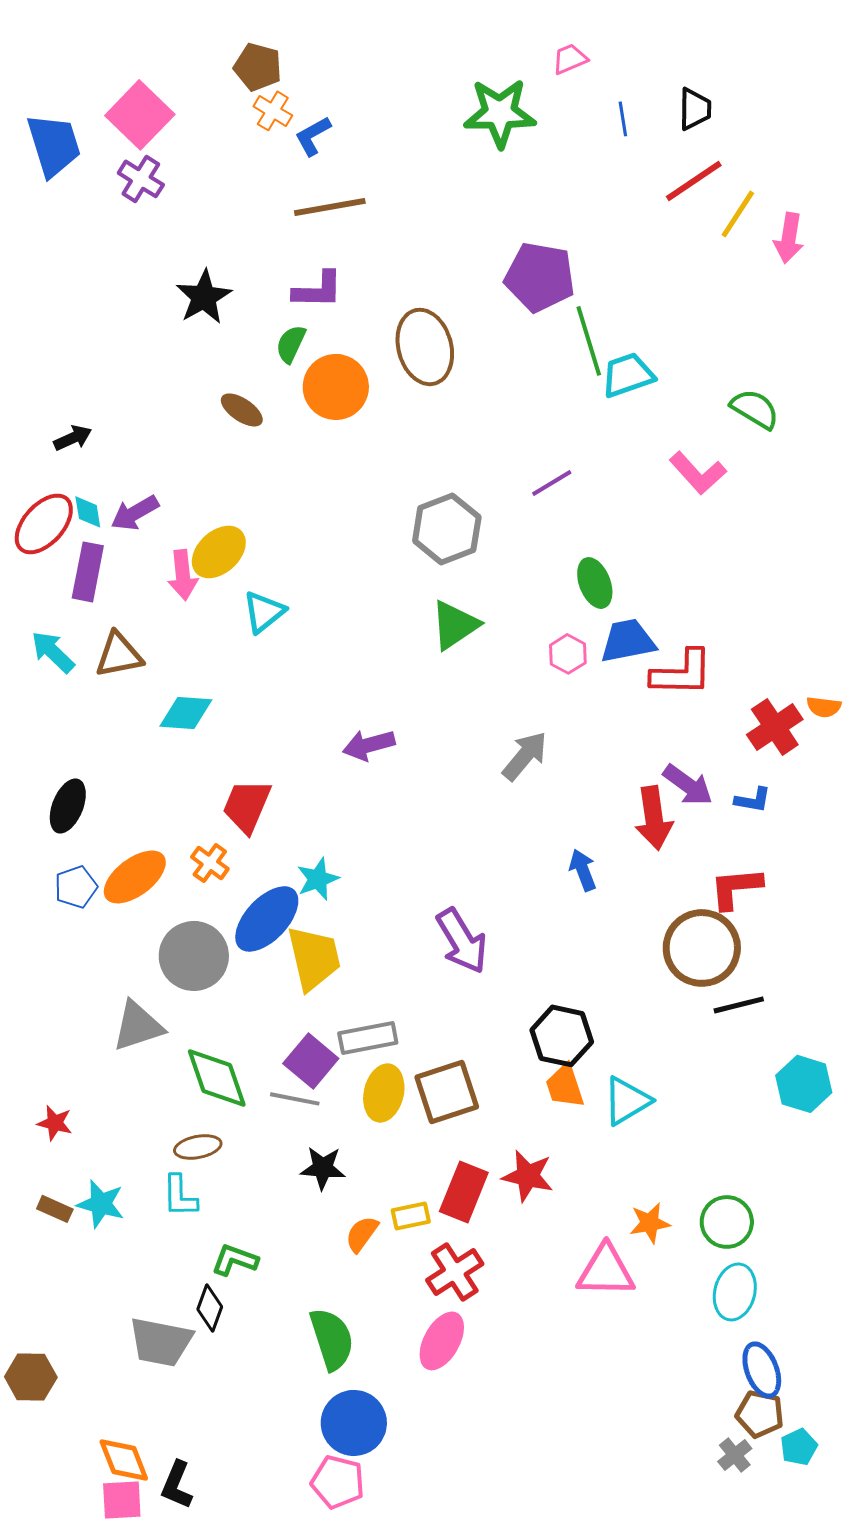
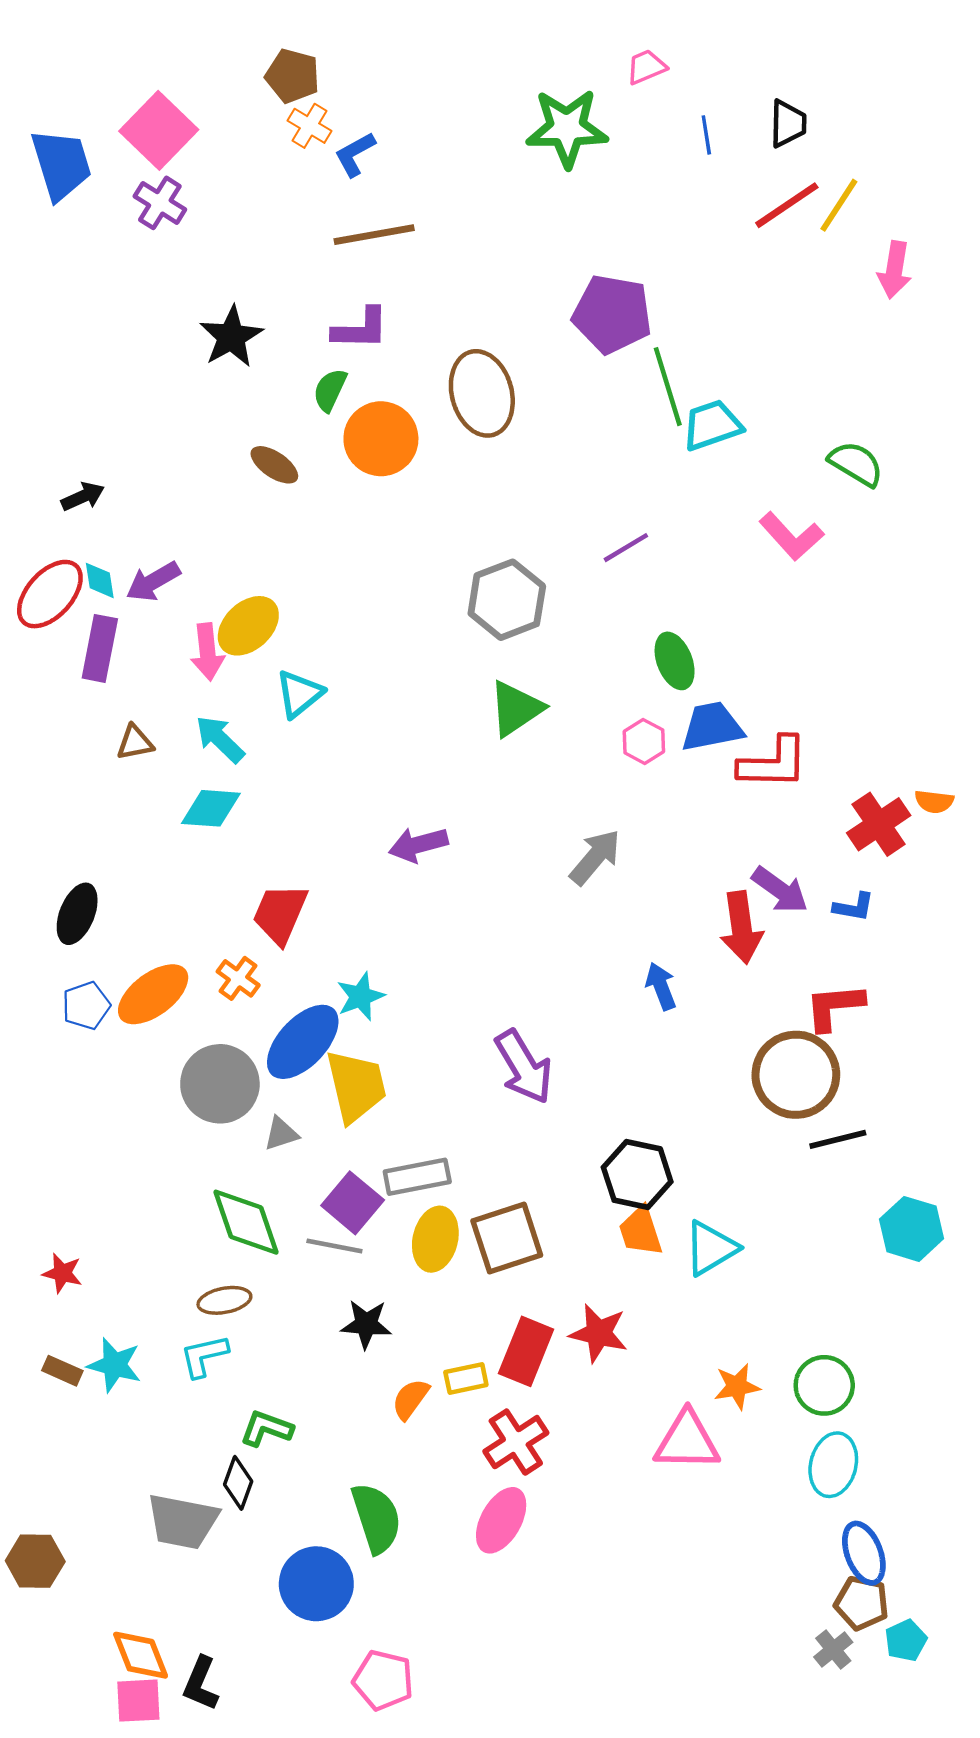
yellow line: (738, 214) -> (839, 205), moved
cyan arrow: (53, 652) -> (220, 739), moved
brown triangle: (119, 655) -> (135, 743), size x0.7
gray triangle: (138, 1026) -> (281, 1134), moved, size x0.6
cyan L-shape: (180, 1196) -> (204, 1356), turned 78
blue circle: (354, 1423) -> (316, 1584), moved

